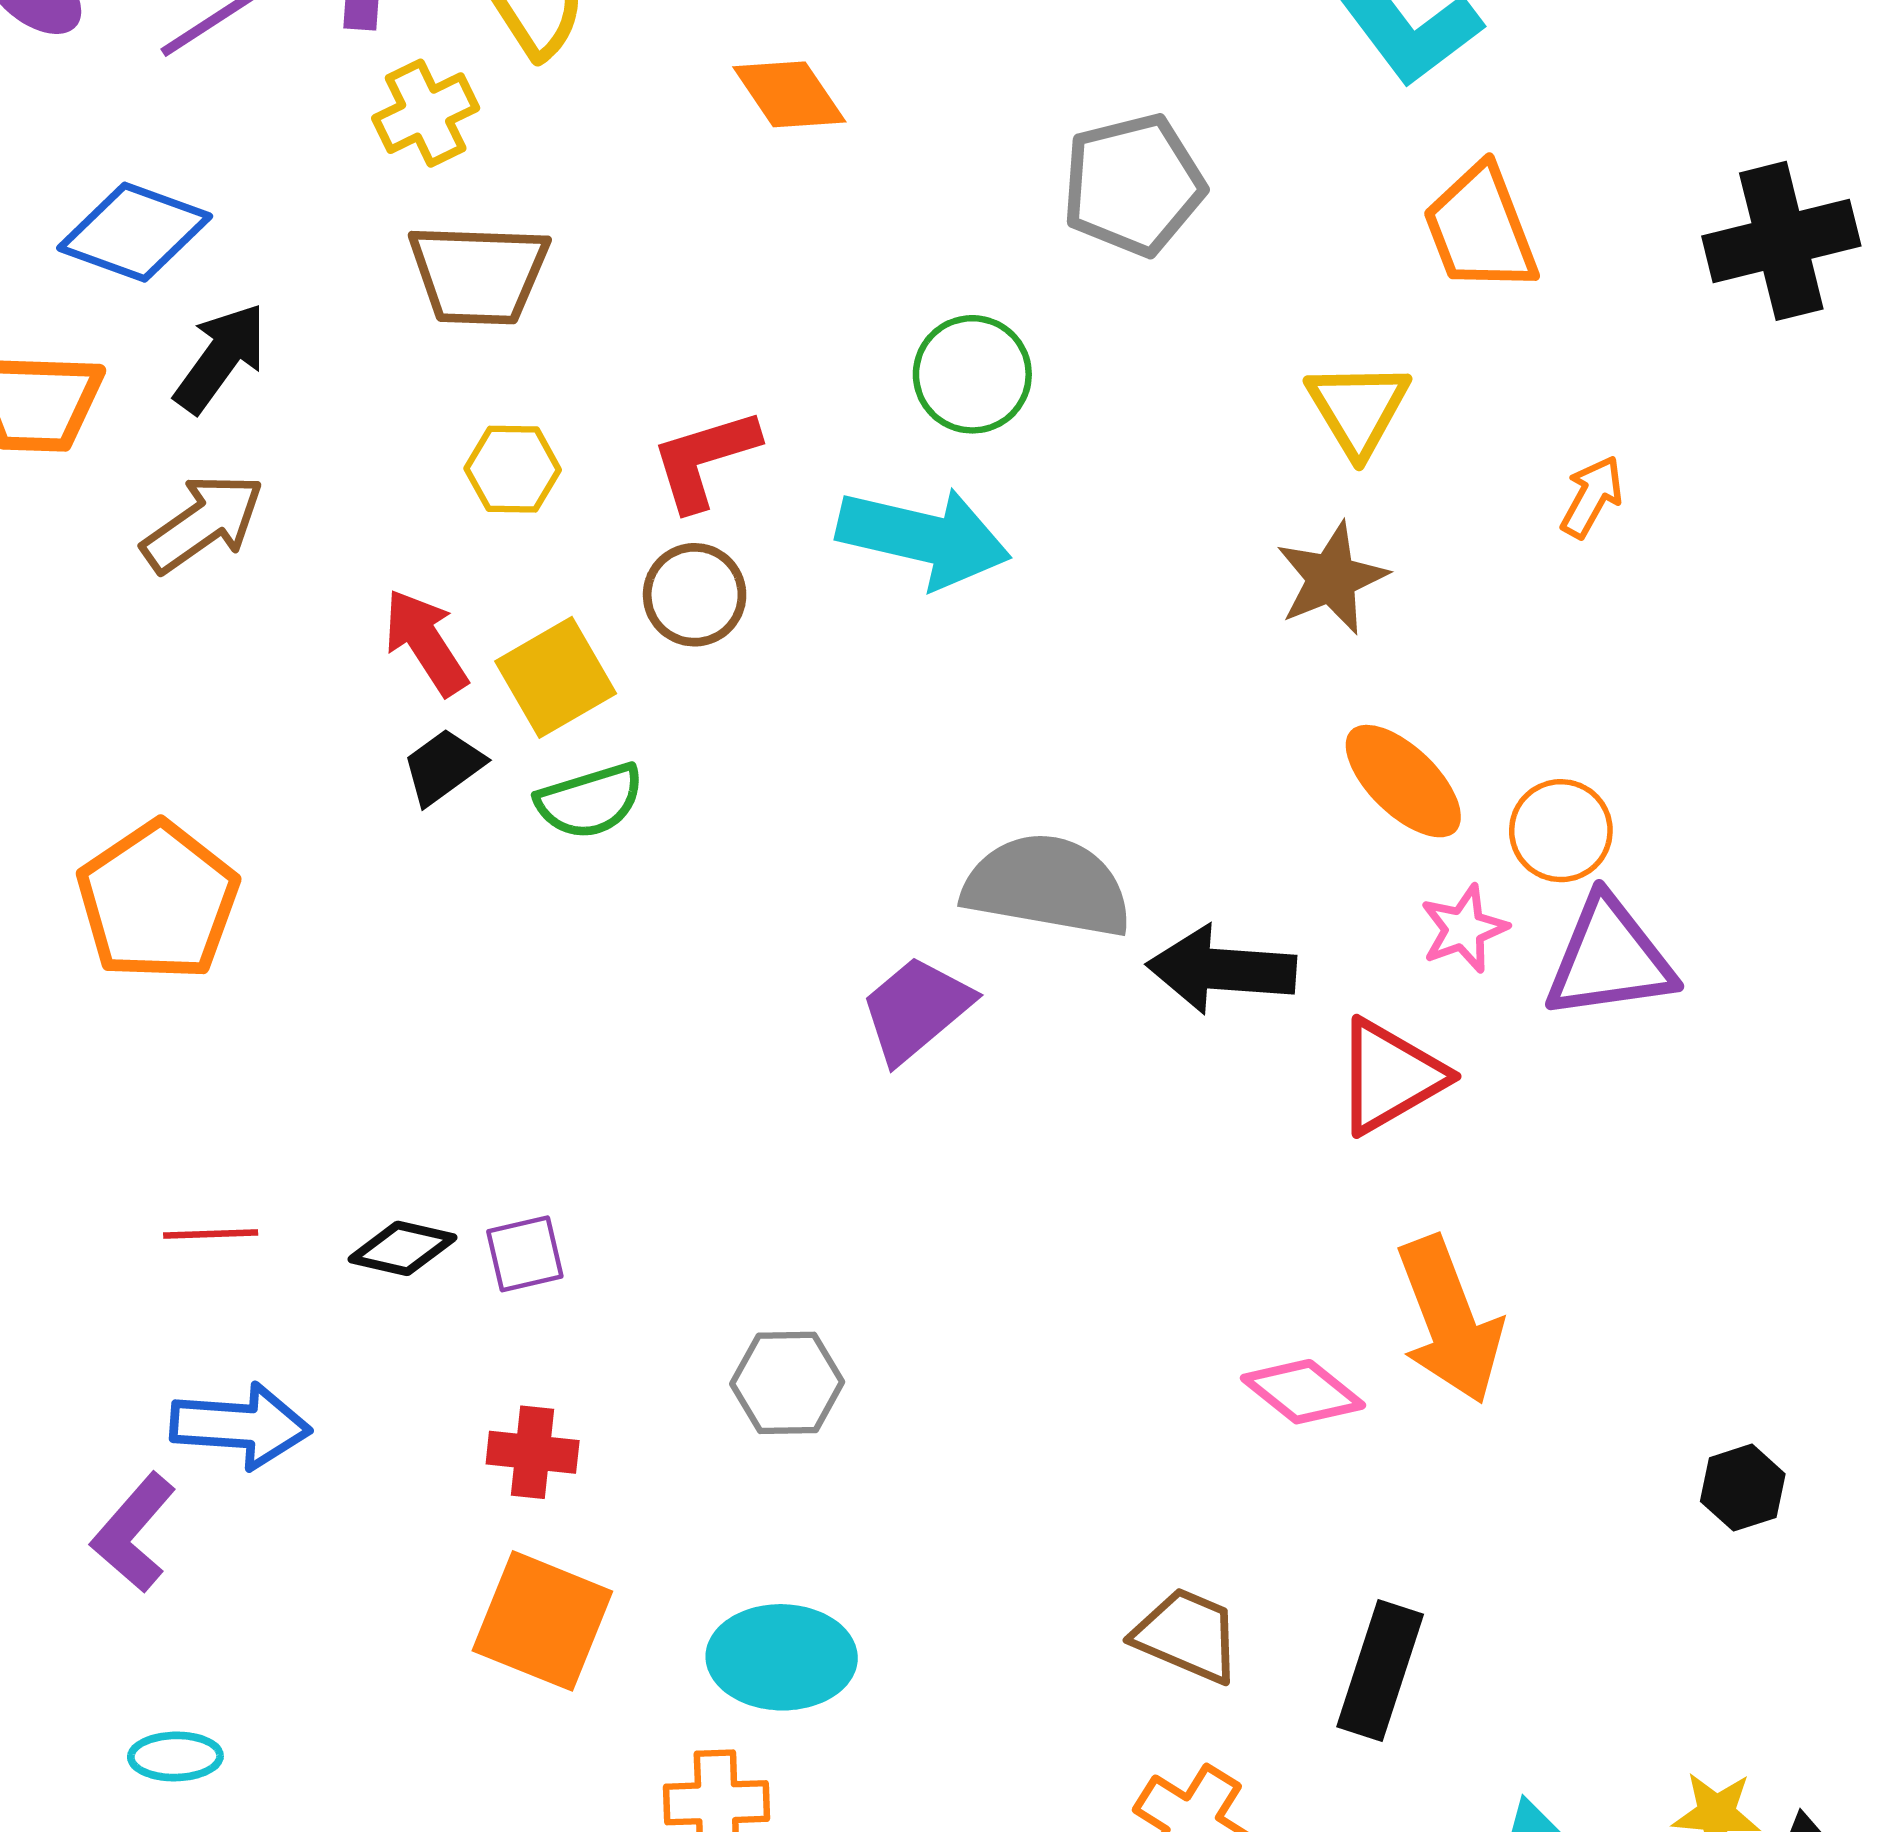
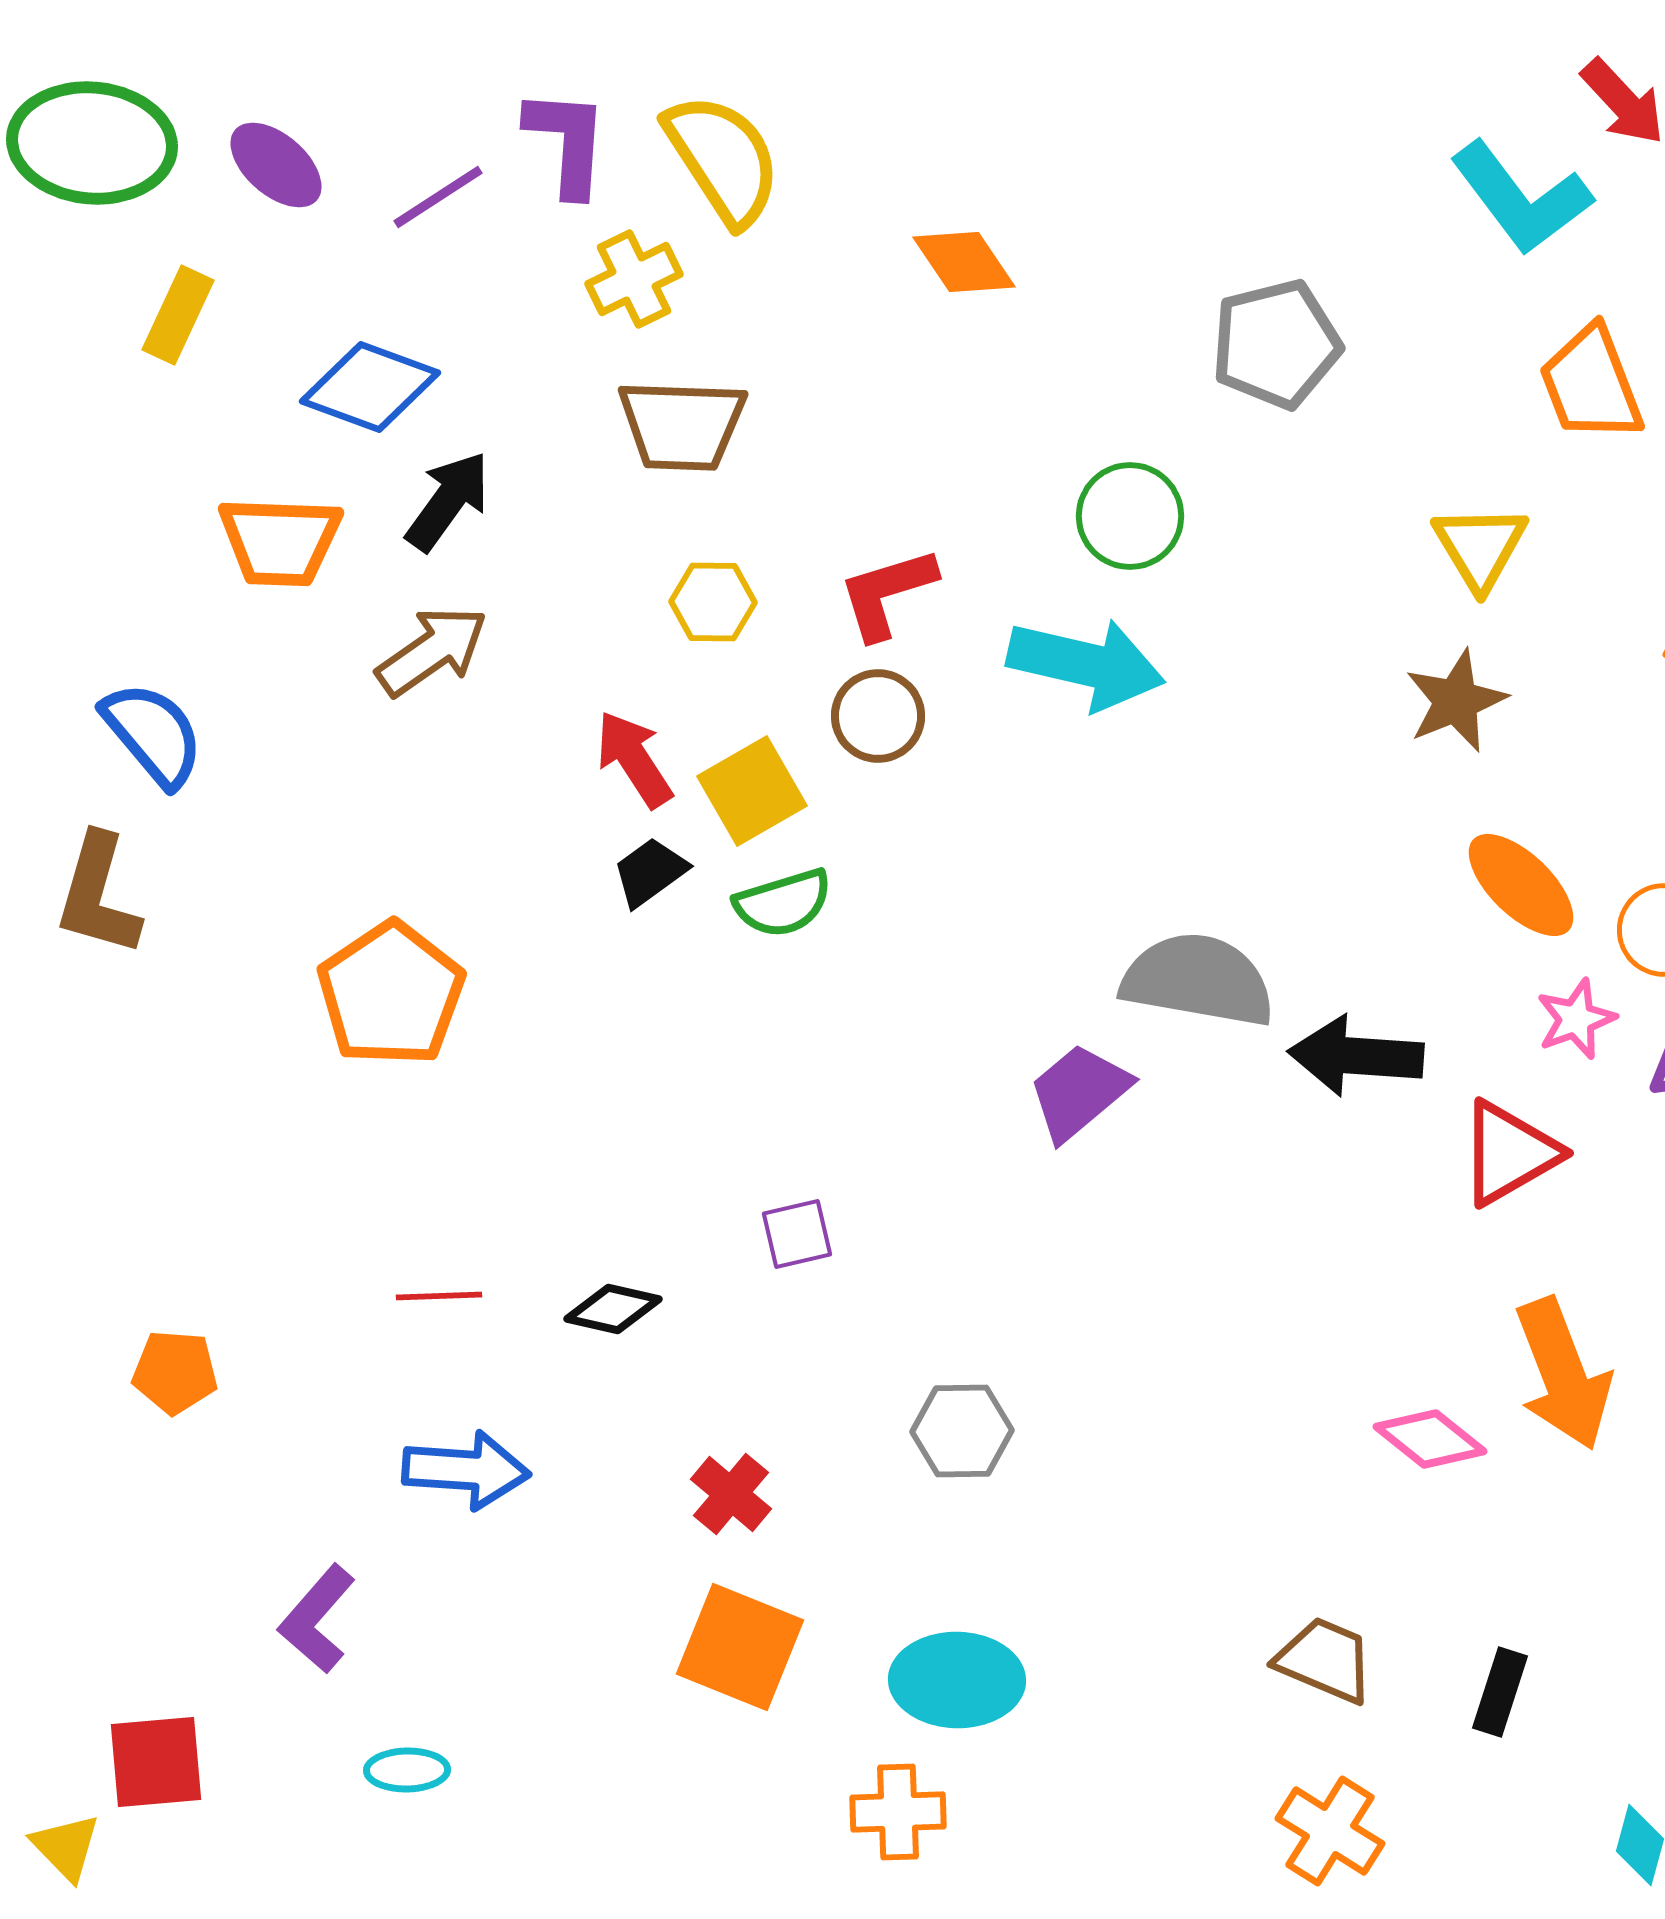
purple square: (525, 1254) -> (797, 1234), moved
red cross: (533, 1452) -> (731, 1494), turned 34
purple L-shape: (134, 1533) -> (317, 1619), moved
black rectangle: (1380, 1671) -> (1500, 1692), size x0.7

